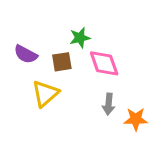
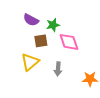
purple semicircle: (26, 54) -> (31, 20), moved
gray arrow: (109, 104) -> (58, 69), moved

